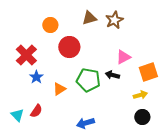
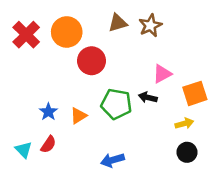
orange circle: (50, 25) -> (67, 32), size x1.5
red cross: (26, 55) -> (26, 35), moved
blue star: (36, 77) -> (48, 112), moved

